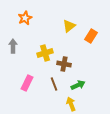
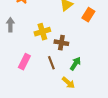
green arrow: (78, 85) -> (75, 64), turned -32
yellow arrow: (71, 104) -> (68, 83), turned 152

